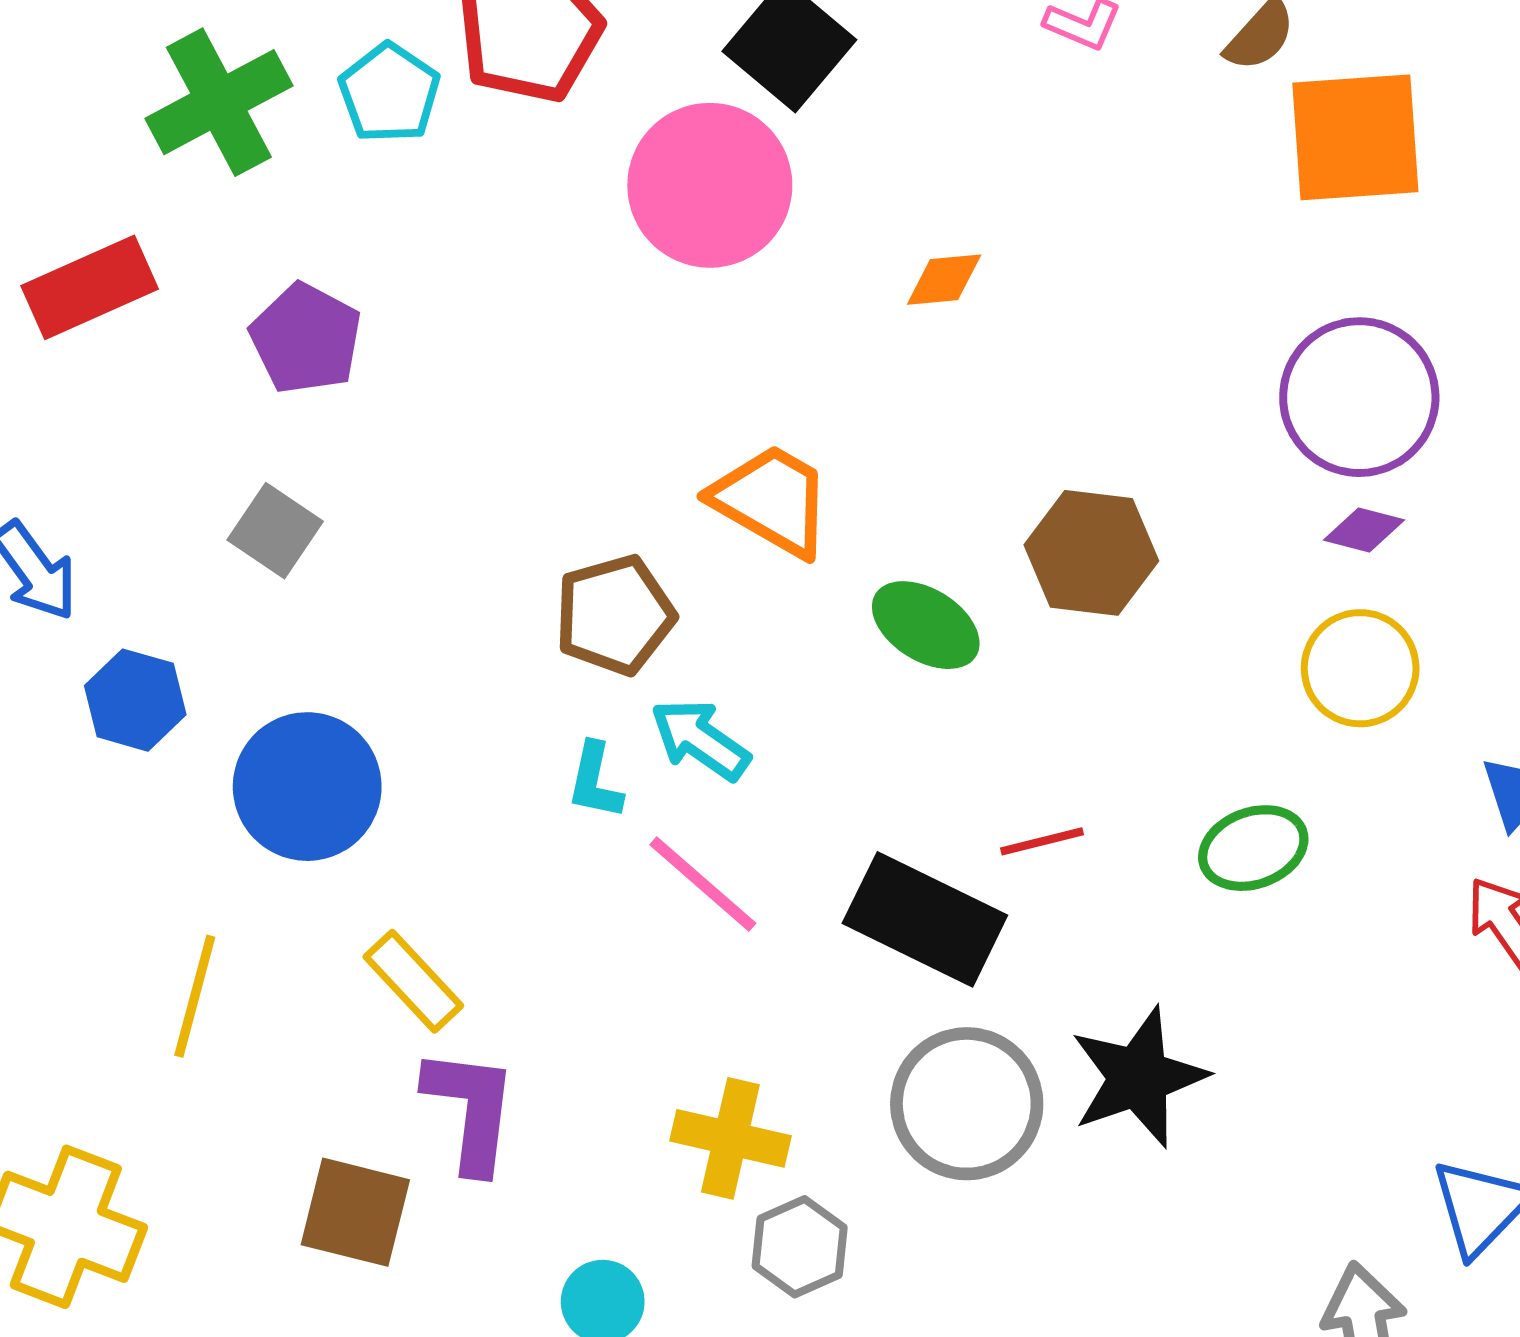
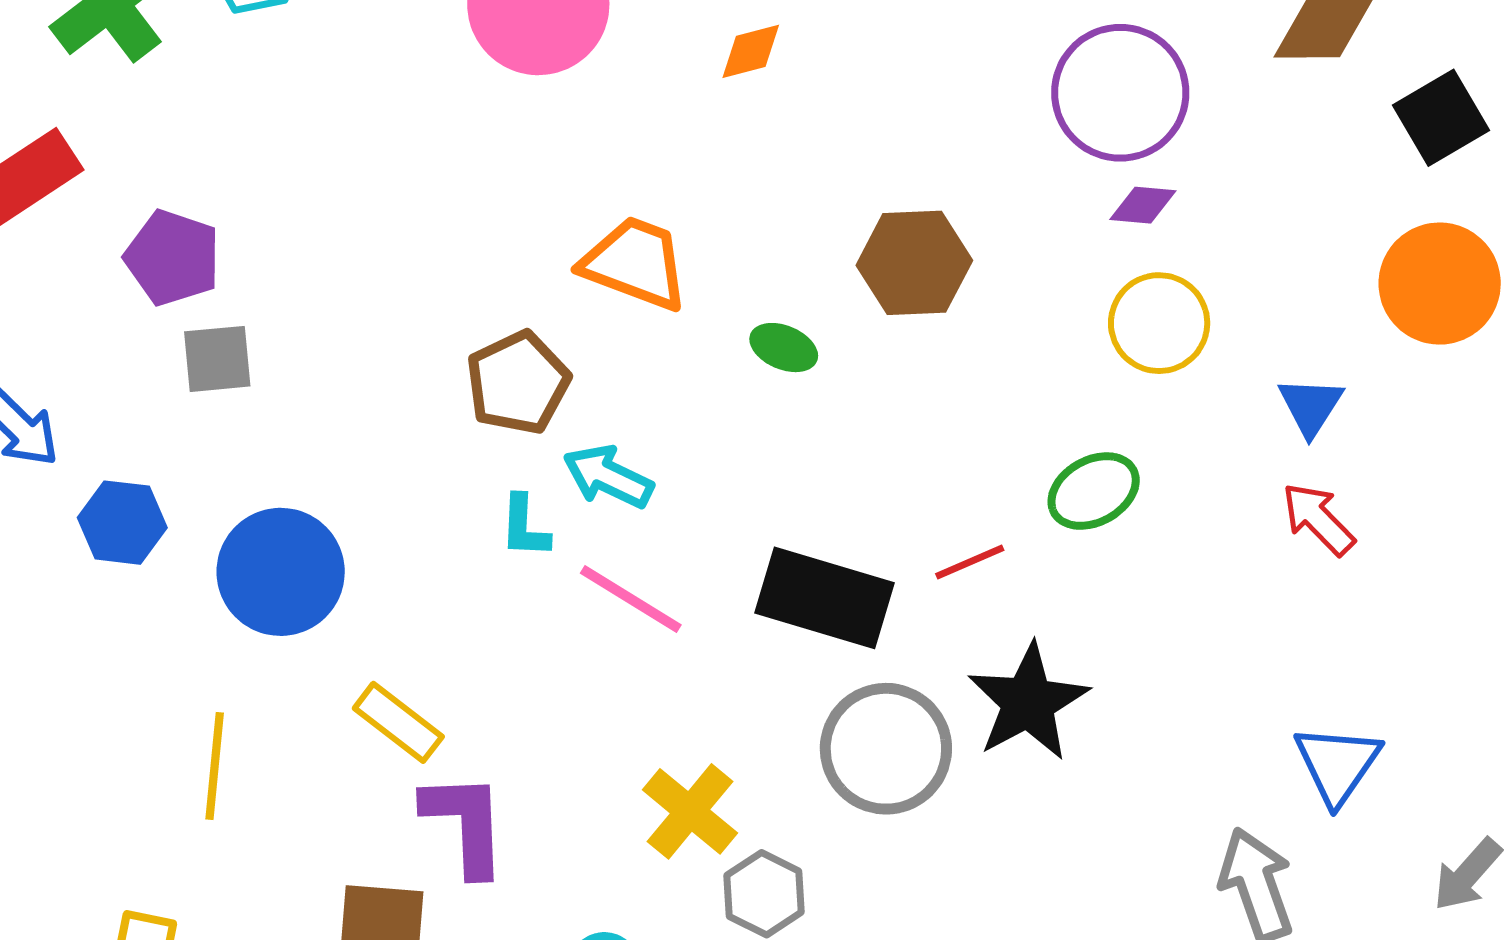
purple pentagon: (306, 339) -> (173, 258), moved
gray square: (275, 531) -> (217, 359), turned -30
green ellipse: (926, 625) -> (784, 348), size x0.7
red line: (1042, 841) -> (970, 562), moved
yellow cross: (730, 1138) -> (690, 811), turned 36

